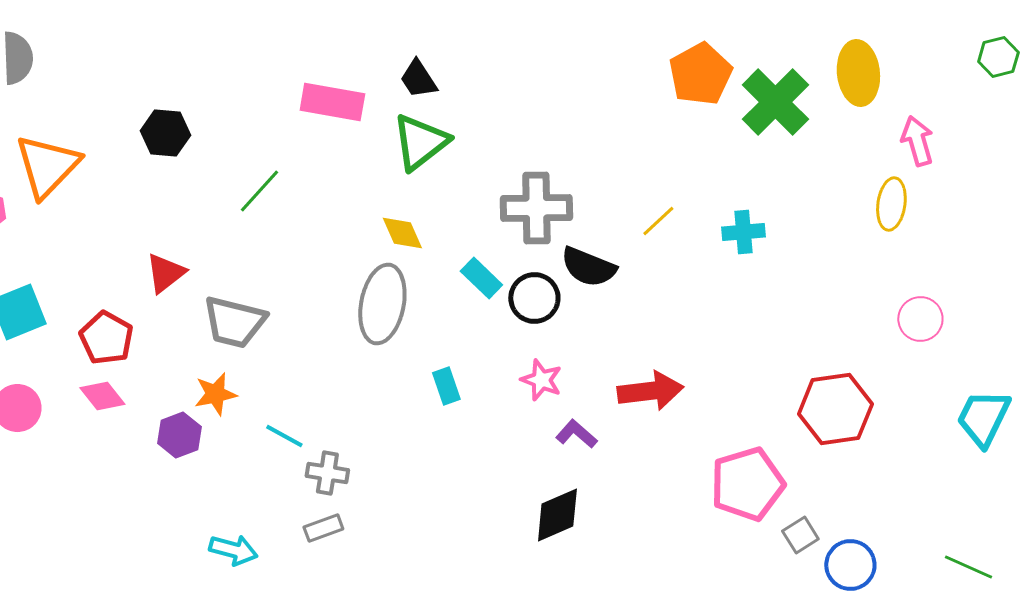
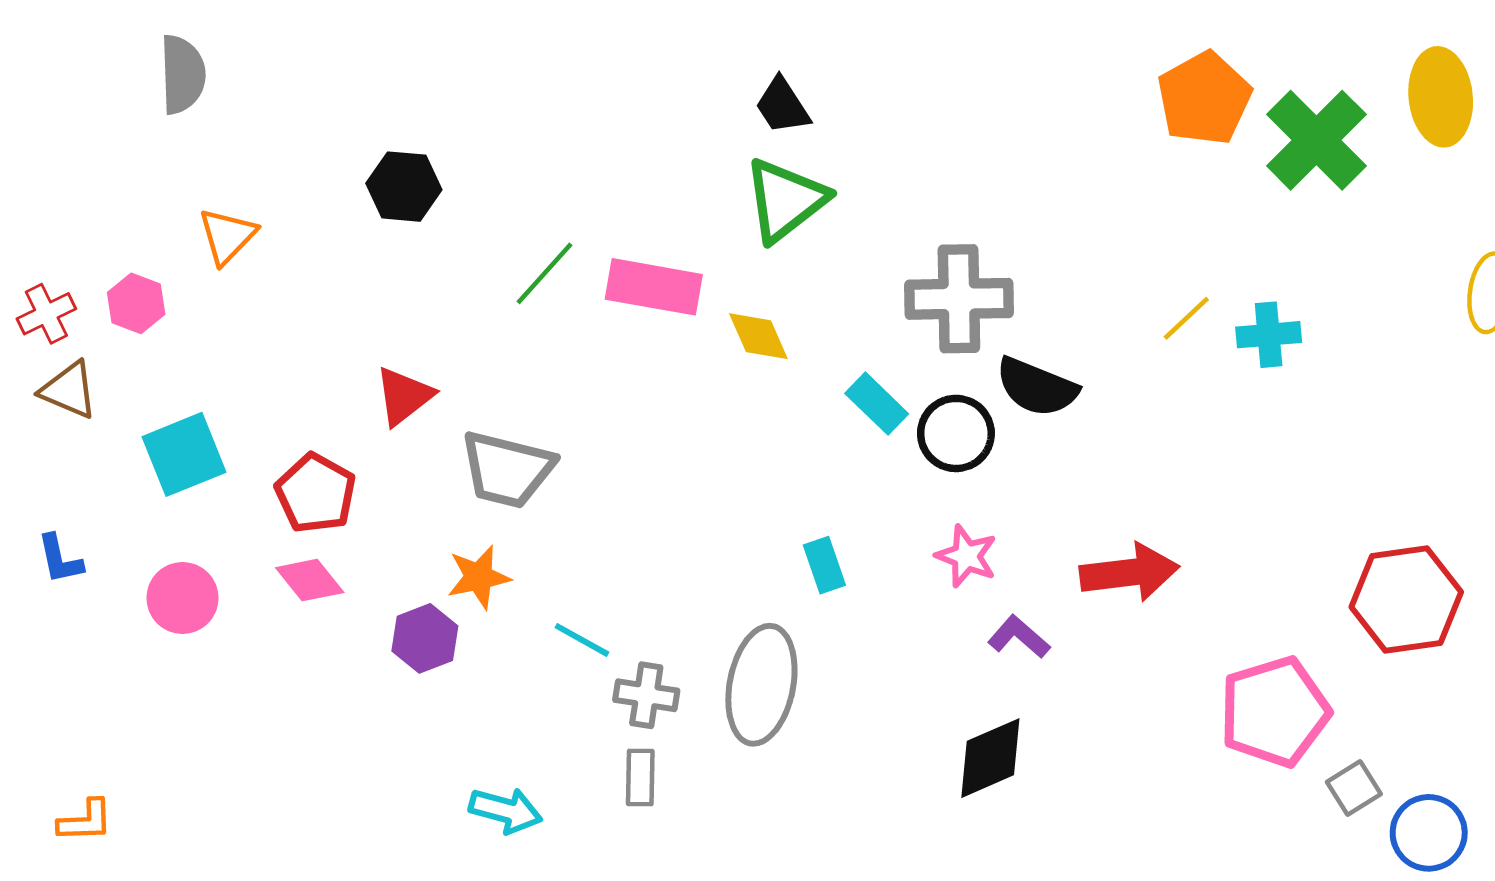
pink rectangle: (332, 102) -> (654, 287), moved
orange triangle: (47, 166) -> (227, 236), size x0.6
yellow line: (658, 221) -> (1186, 318), moved
gray ellipse: (382, 304) -> (761, 685), moved
gray rectangle: (323, 528) -> (640, 778), turned -69

